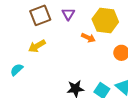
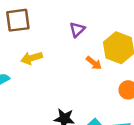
brown square: (40, 15) -> (18, 20), moved

